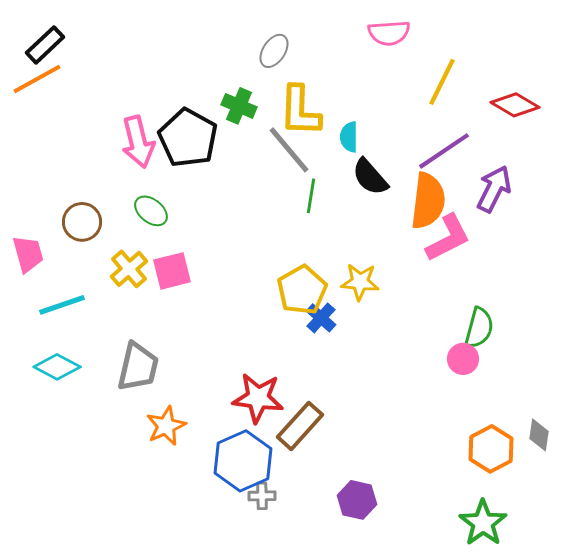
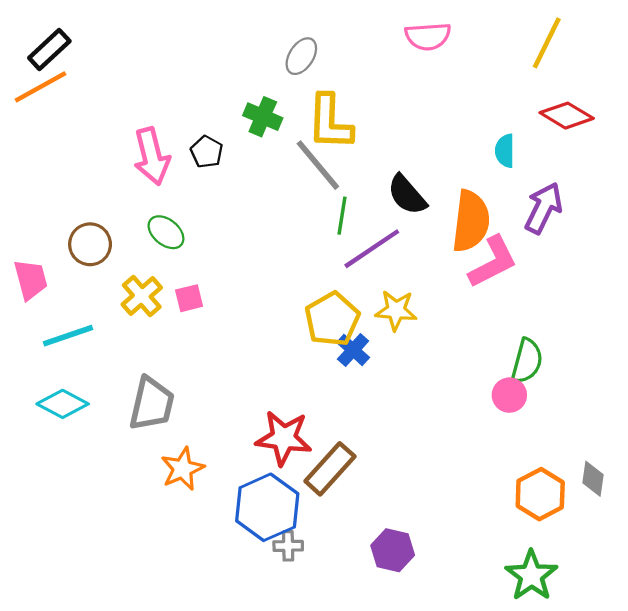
yellow line: (442, 82) -> (547, 43), moved
cyan semicircle: (349, 137) -> (505, 151), moved
black pentagon: (188, 138) -> (207, 152), size x0.5
purple line: (444, 151) -> (372, 249), moved
pink square: (172, 271) -> (189, 298), size x0.7

